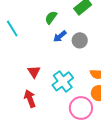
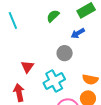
blue arrow: (60, 36) -> (78, 33), moved
gray circle: (80, 40) -> (65, 53), moved

